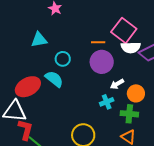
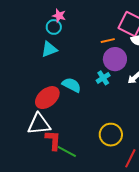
cyan circle: (63, 59) -> (54, 27), moved
cyan cross: (107, 102) -> (103, 78), moved

